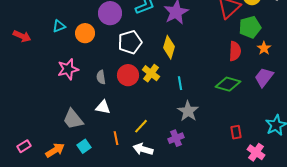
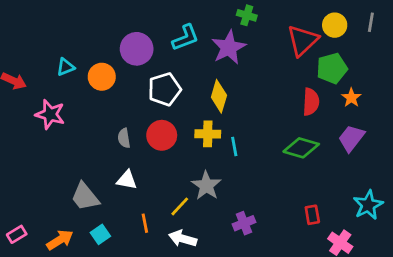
pink star: (68, 69) -> (50, 114), moved, turned 30
yellow cross: (151, 73) -> (208, 134), moved, turned -36
gray star: (188, 111) -> (206, 186), moved
purple cross: (176, 138) -> (244, 223), moved

